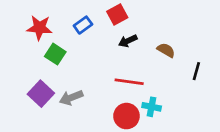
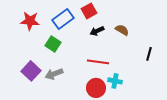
blue rectangle: (83, 25) -> (63, 19), size x1.5
brown semicircle: (166, 50) -> (122, 30), moved
green square: (55, 54) -> (53, 44), moved

